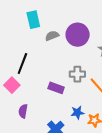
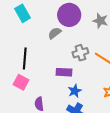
gray semicircle: (52, 36) -> (55, 33), moved
blue star: (77, 113) -> (75, 91), moved

